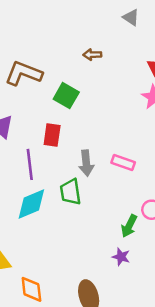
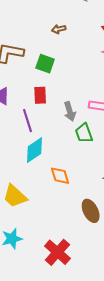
green trapezoid: (71, 192) -> (84, 133), moved
orange diamond: (31, 289) -> (60, 176), moved

